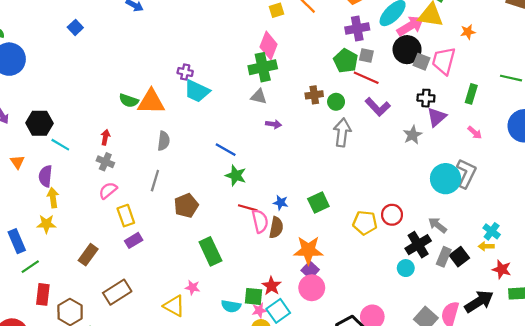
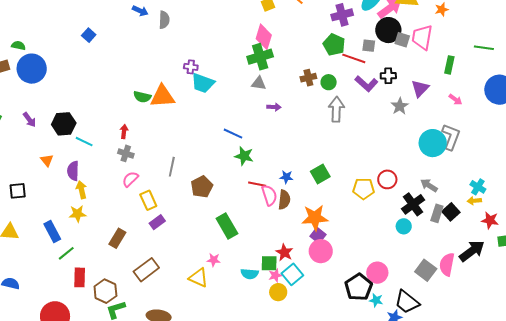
gray square: (366, 56) -> (369, 46), moved
black cross: (426, 98) -> (388, 76), moved
gray semicircle: (164, 141) -> (164, 20), moved

